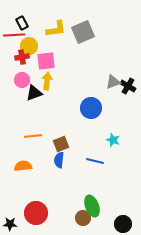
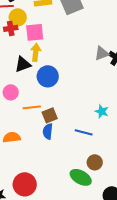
pink circle: (22, 80) -> (11, 92), moved
blue circle: (91, 108) -> (48, 76), moved
orange line: (33, 136) -> (32, 107), moved
green ellipse: (92, 206) -> (81, 177), turned -40
brown circle: (83, 218) -> (95, 162), moved

